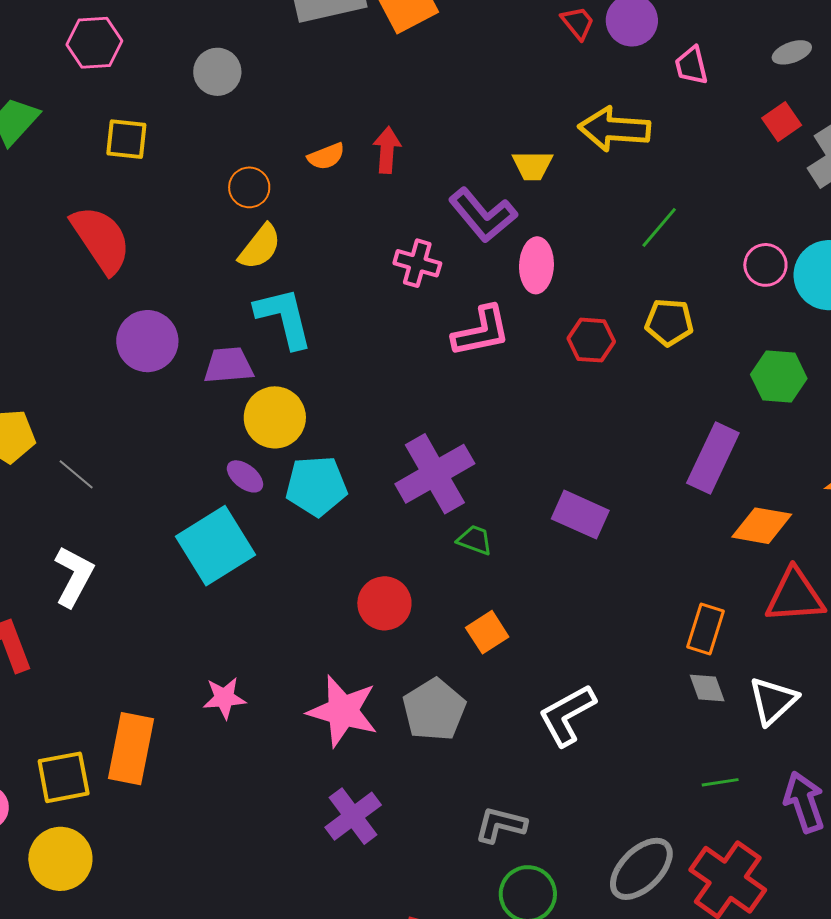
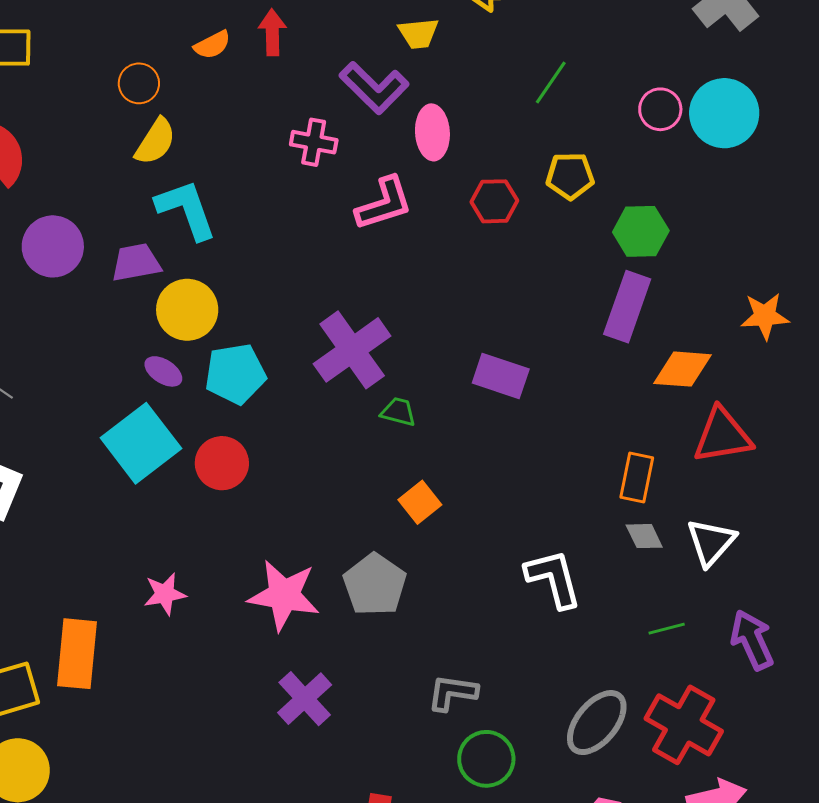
green hexagon: (779, 377) -> (641, 231), moved
red circle: (384, 603) -> (222, 463), moved
white L-shape: (567, 715) -> (553, 579), moved, turned 110

